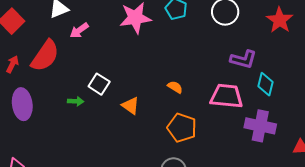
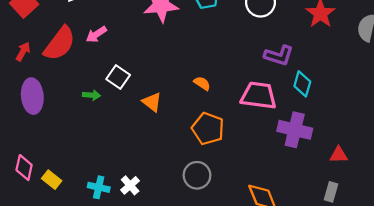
pink arrow: (79, 30) -> (96, 34), moved

